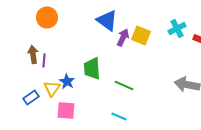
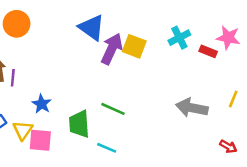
purple arrow: (123, 37) -> (112, 49), size x1.4
green trapezoid: (92, 68) -> (79, 124), moved
yellow triangle: (52, 88) -> (23, 130), moved

